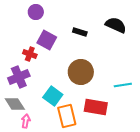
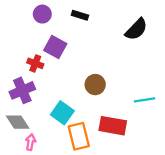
black semicircle: (116, 25) -> (136, 29), turned 110
black rectangle: (80, 32) -> (80, 15), moved
brown circle: (81, 72) -> (95, 85), size x0.7

